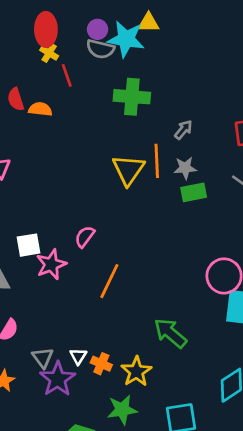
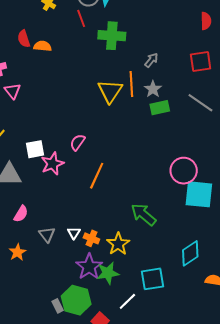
red line: (67, 75) -> (81, 18), moved
gray star: (185, 168) -> (153, 89), turned -30
purple star: (58, 379) -> (89, 267), moved

